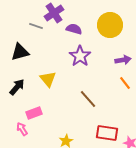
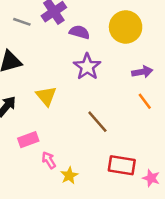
gray line: (36, 26) -> (22, 22), moved
pink arrow: (22, 129) -> (49, 160), moved

